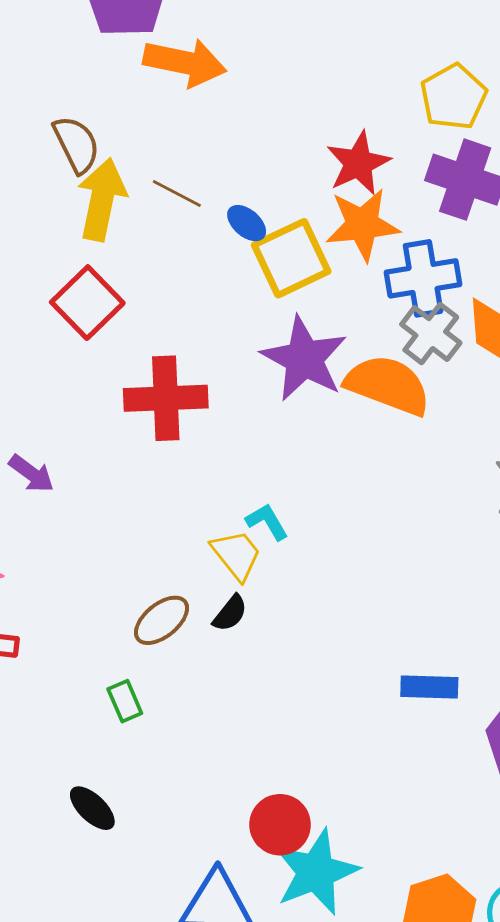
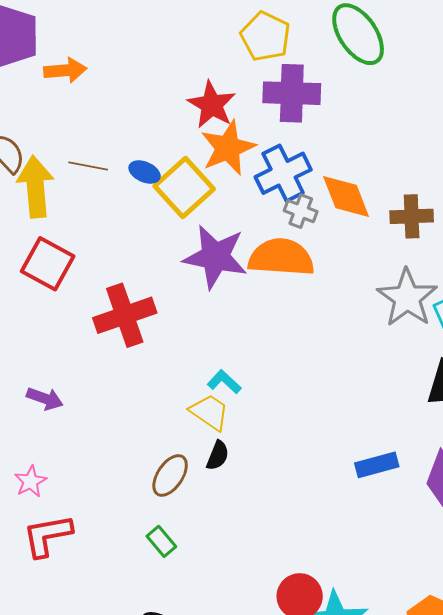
orange arrow: (185, 62) -> (65, 70), size x0.7
gray cross: (431, 334) -> (301, 211), size x0.7

